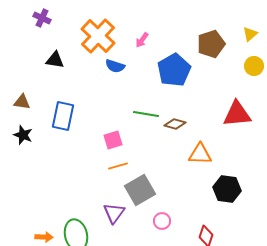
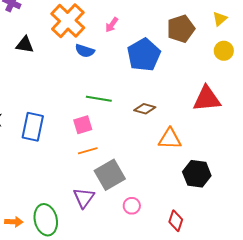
green line: (146, 114) -> (99, 99), moved
blue rectangle: (63, 116) -> (33, 127), moved

